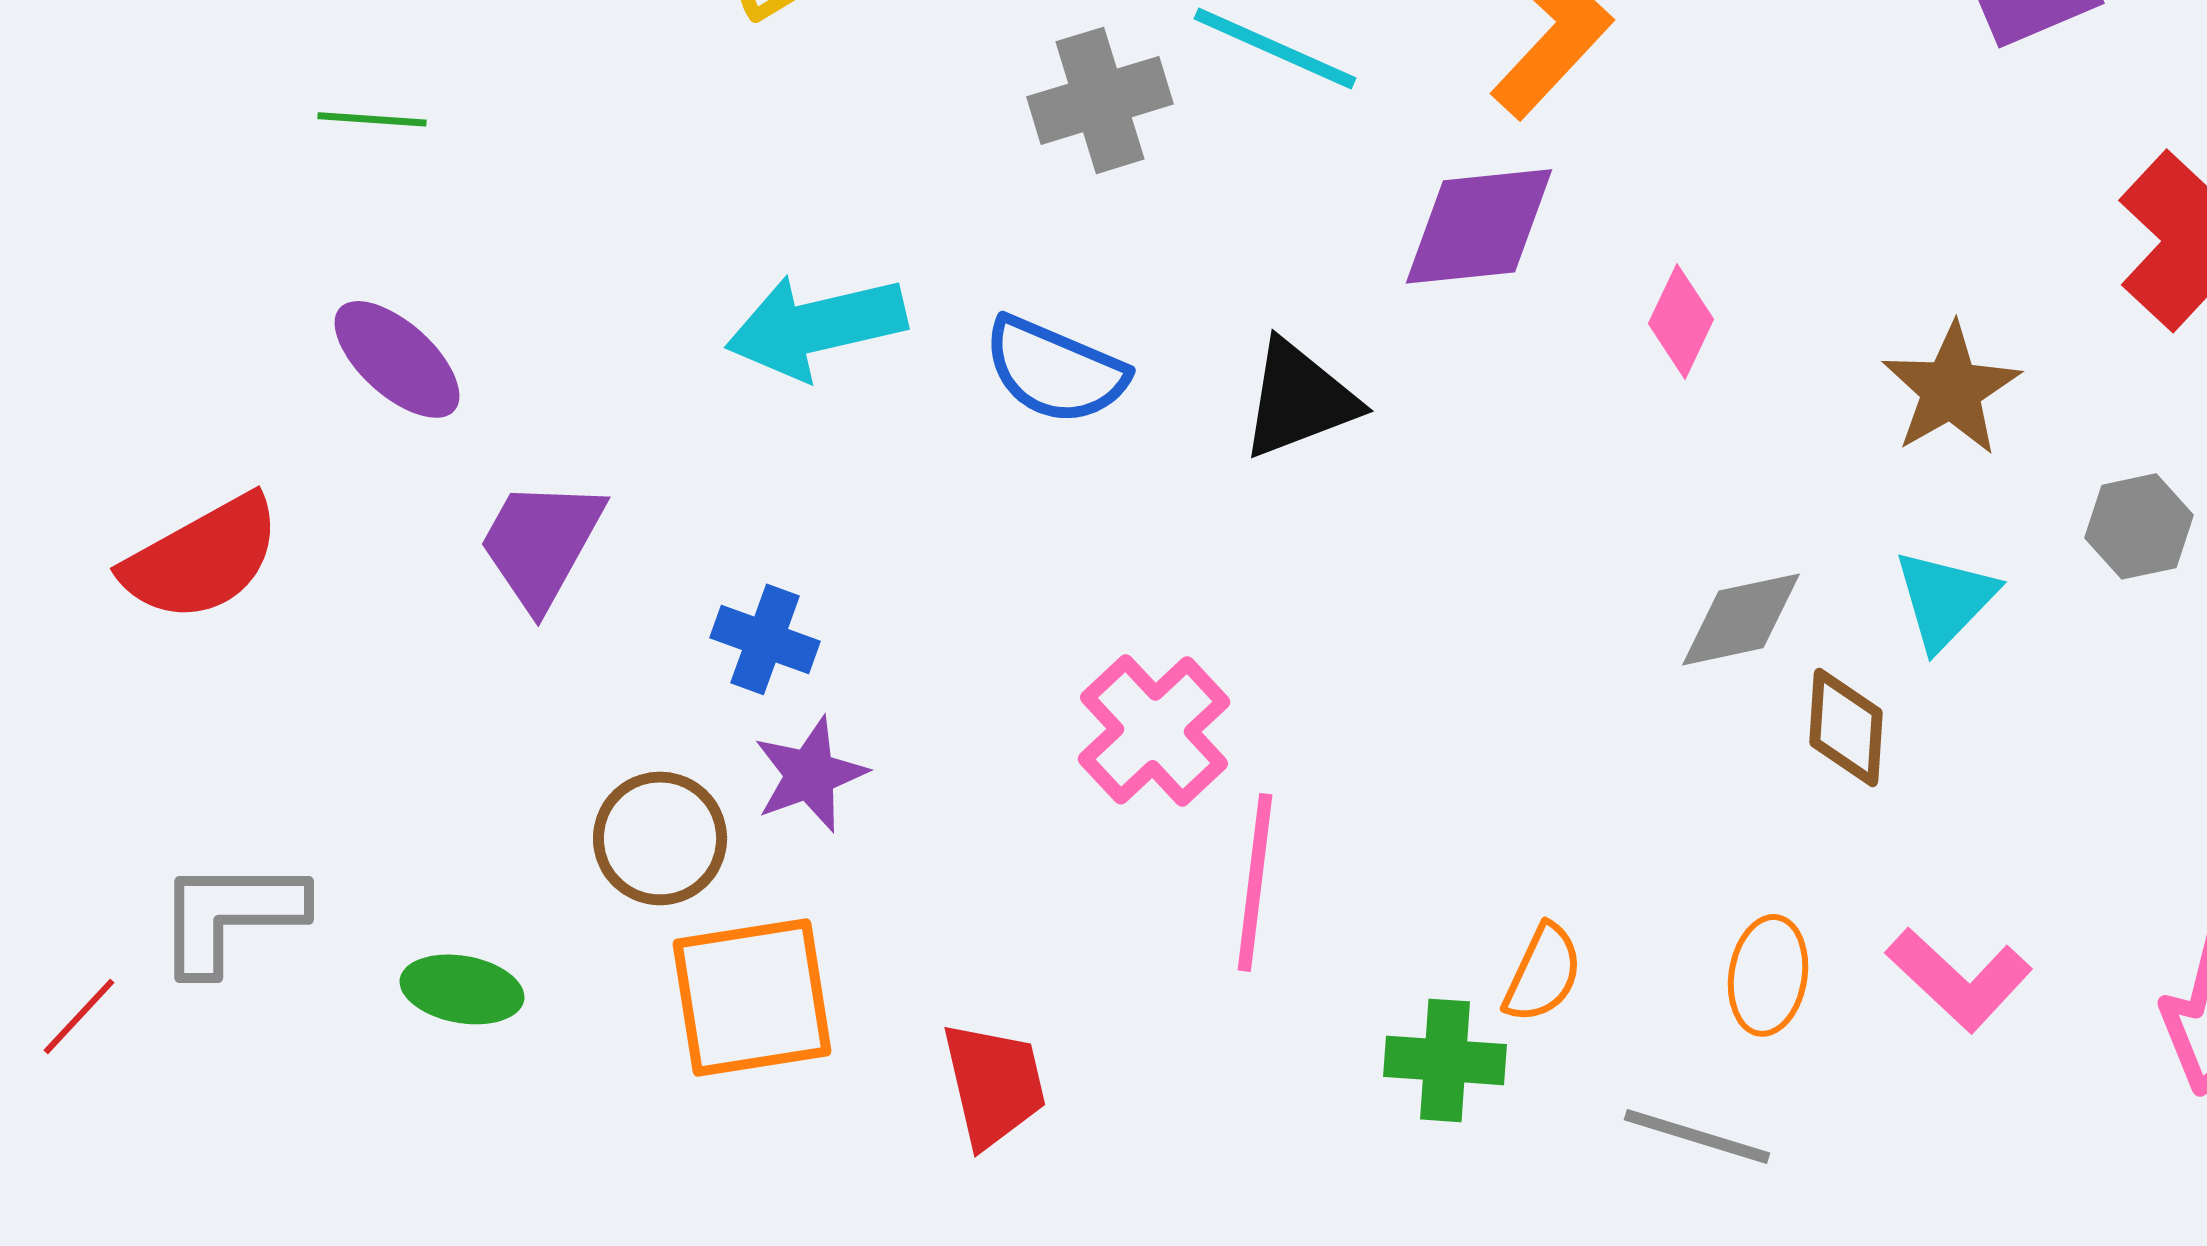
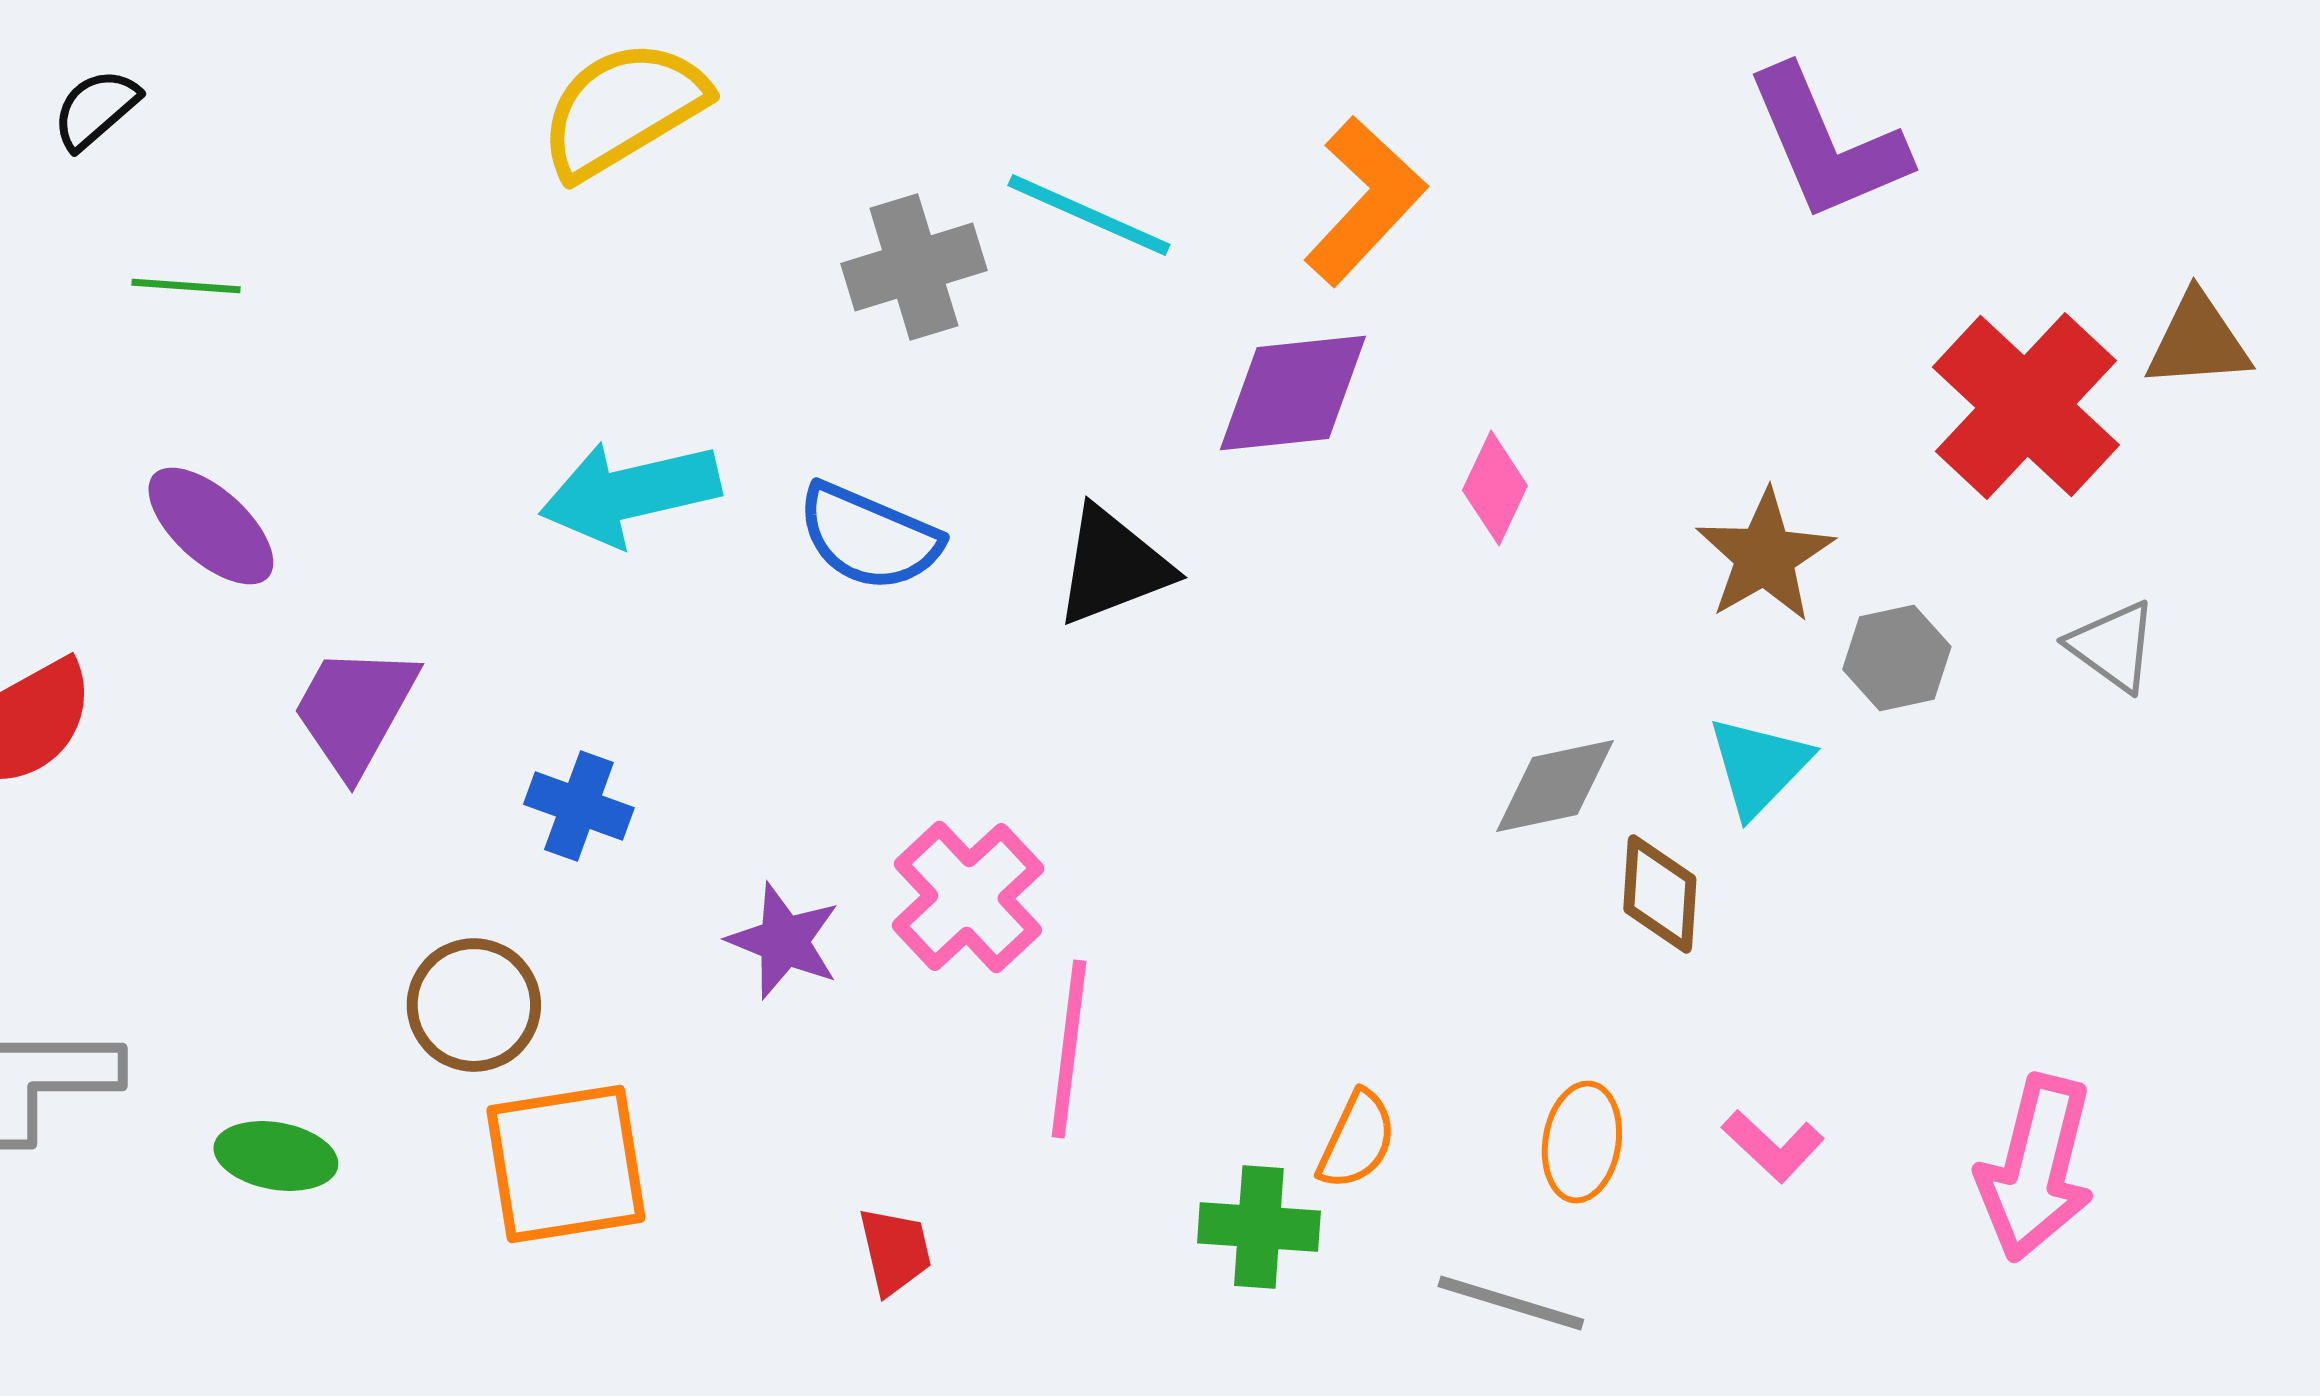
gray hexagon: (2139, 526) -> (1897, 658), moved
purple star: (810, 774) -> (784, 941), moved, turned -30
pink L-shape: (1959, 979) -> (1773, 1146), size x0.7
red trapezoid: (994, 1084) -> (895, 1251), moved, size x0.7

